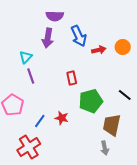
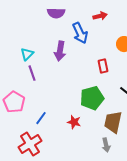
purple arrow: (48, 38) -> (60, 51), moved
red arrow: (99, 50) -> (100, 16), moved
red rectangle: (72, 78) -> (103, 66), moved
red star: (62, 118) -> (74, 122), moved

